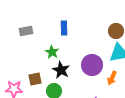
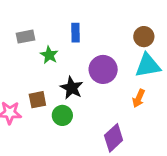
green star: (52, 52) -> (49, 55), moved
purple circle: (92, 65) -> (103, 69), moved

